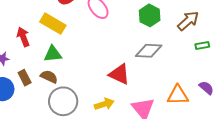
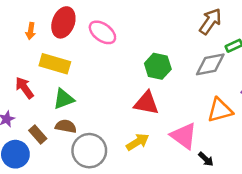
green hexagon: (150, 15) -> (158, 66), moved
gray diamond: (149, 51) -> (210, 64), moved

